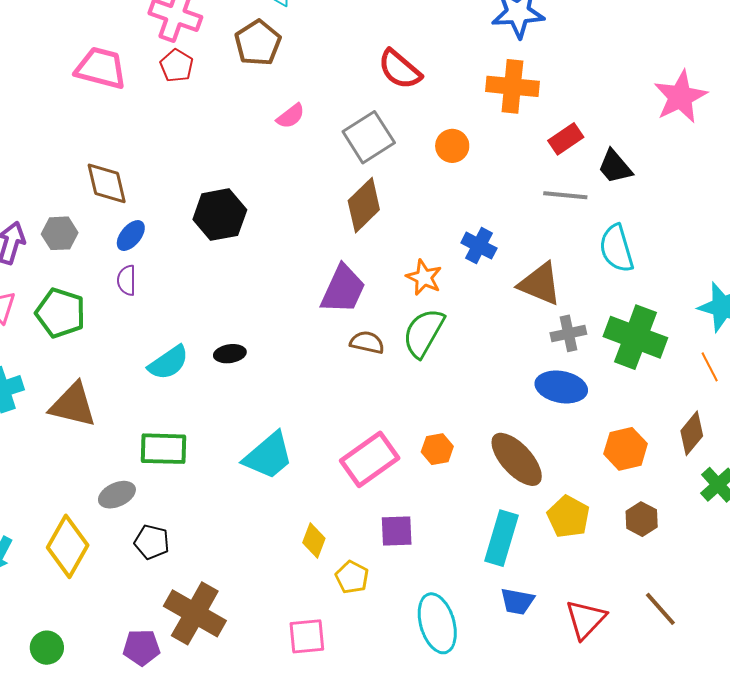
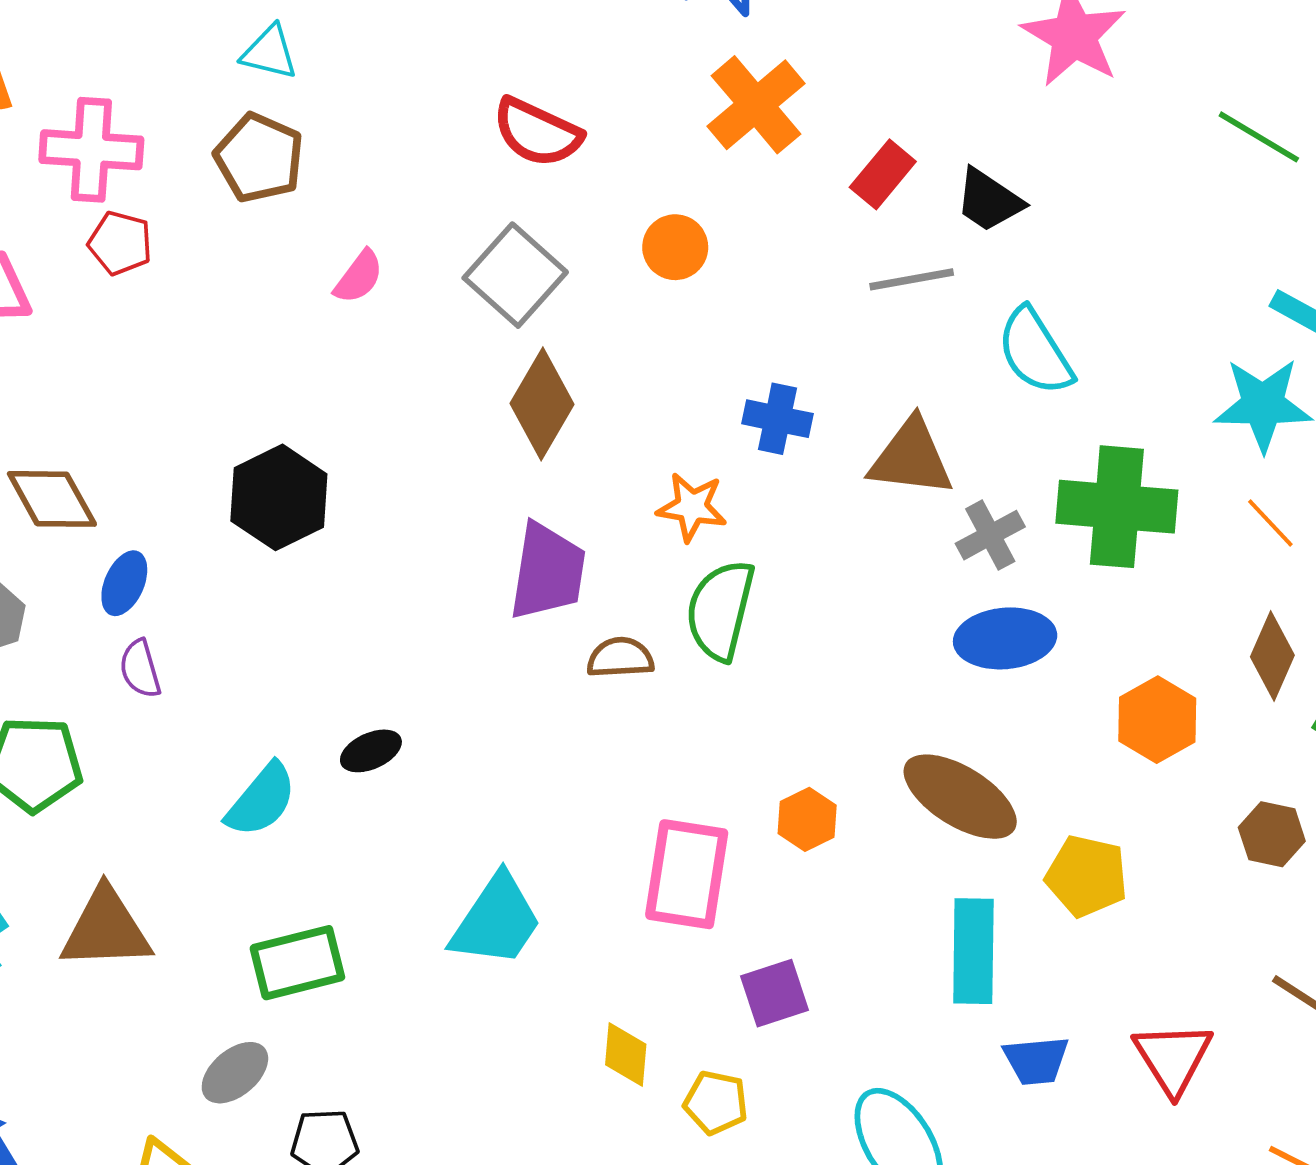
orange cross: (512, 86) -> (756, 105), turned -30
pink rectangle: (370, 459) -> (687, 874), turned -30
brown hexagon: (642, 519) -> (1272, 834), moved

